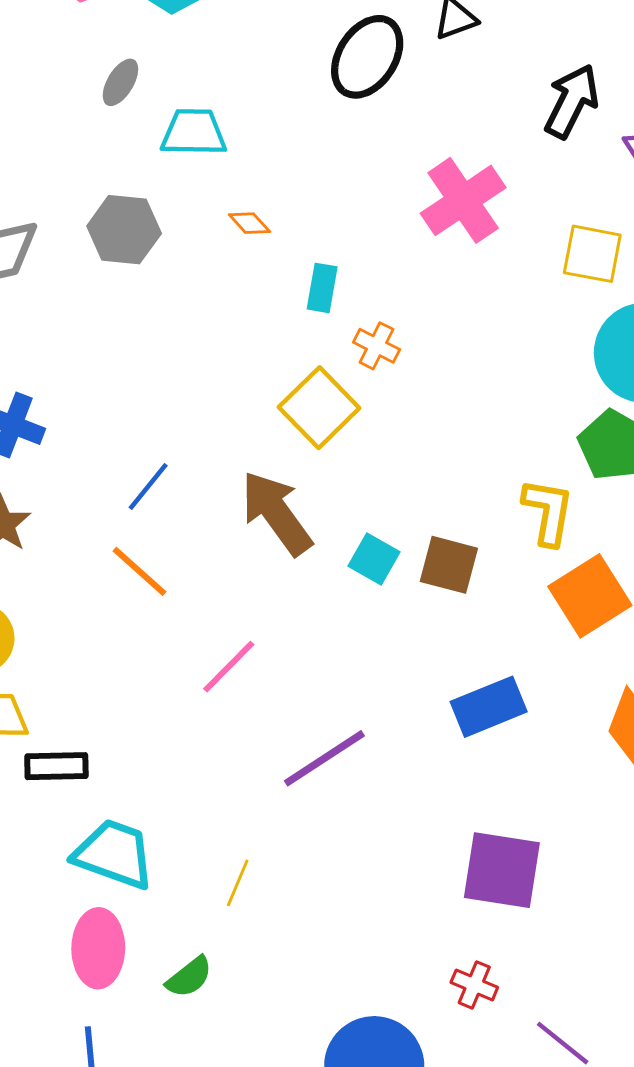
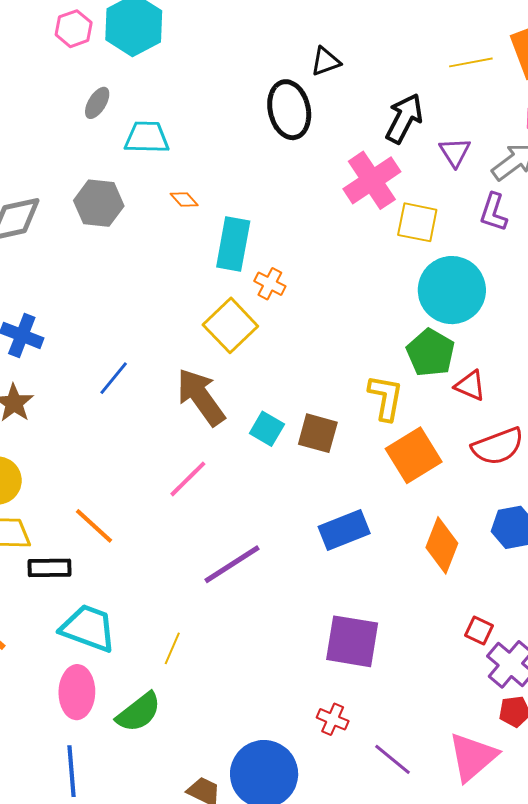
black ellipse: (367, 57) -> (289, 110), moved, turned -46
pink cross: (463, 200) -> (372, 180), moved
cyan rectangle: (322, 288) -> (233, 244), size x1.6
orange line: (139, 571) -> (94, 526), moved
pink line: (229, 667) -> (188, 479), moved
green semicircle: (189, 977) -> (139, 712), size x1.4

